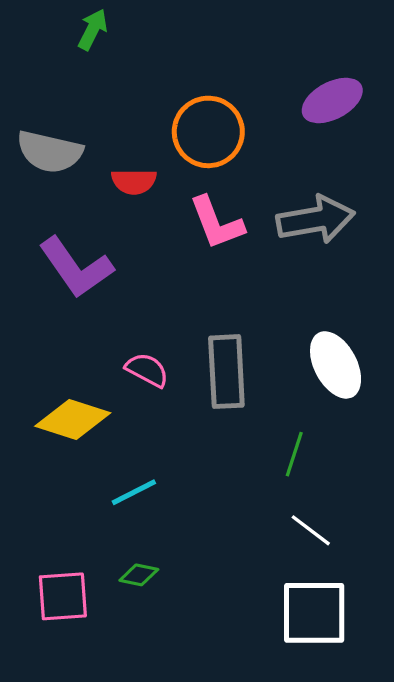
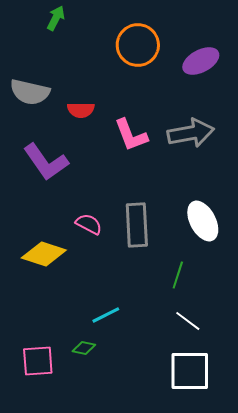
orange circle: (208, 132) -> (138, 45), moved
cyan line: (134, 492) -> (106, 315), moved

